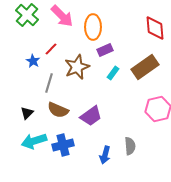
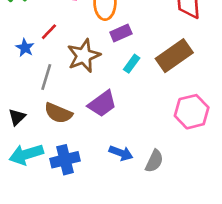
purple trapezoid: (91, 116) -> (102, 104), moved
gray semicircle: (130, 146) -> (154, 161), turned 30
blue arrow: (105, 155) -> (121, 153), moved, turned -84

